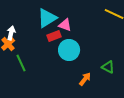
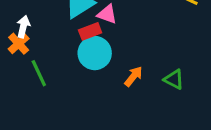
cyan circle: (69, 50) -> (95, 53), moved
orange arrow: (85, 79) -> (133, 76), moved

